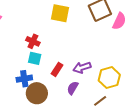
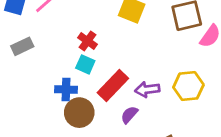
red rectangle: (57, 69) -> (113, 86), size x1.6
yellow hexagon: (109, 78) -> (188, 86), moved

